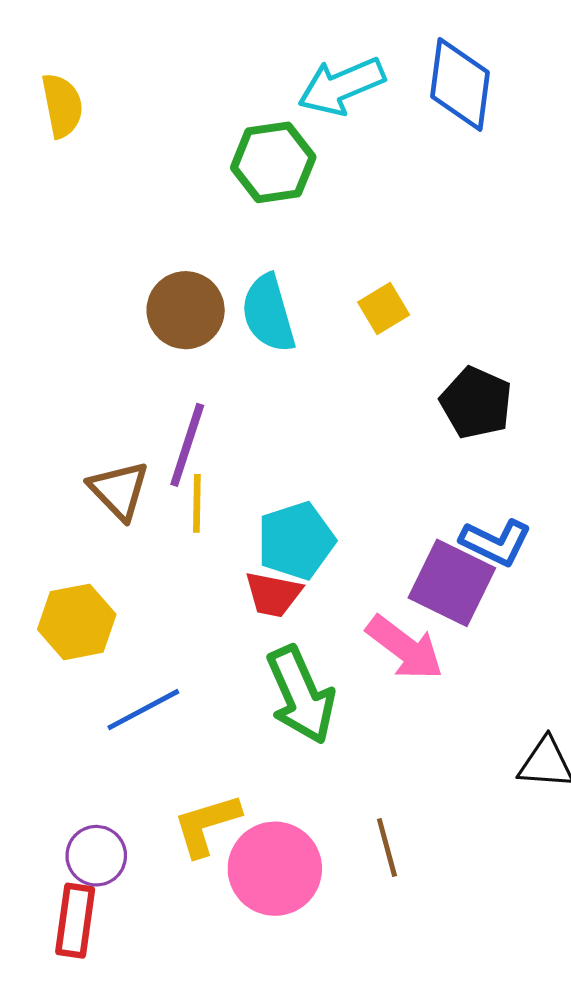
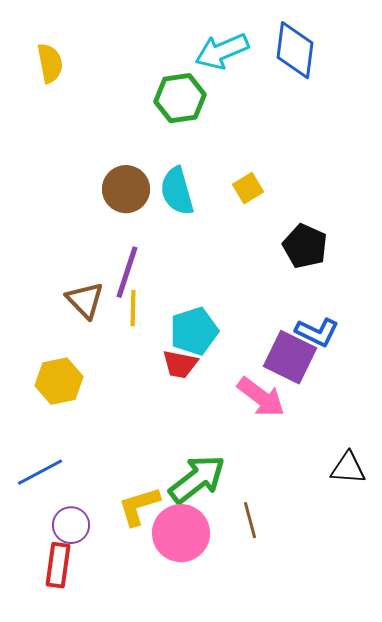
green arrow: (301, 695) -> (197, 479), moved, turned -104
blue line: (143, 710) -> (40, 472), moved

